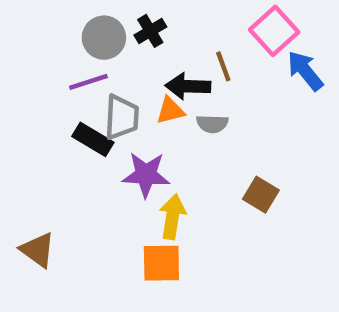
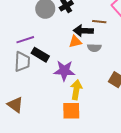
brown line: (223, 66) -> (99, 22), turned -64
purple line: (88, 82) -> (25, 40), moved
gray trapezoid: (122, 117) -> (22, 62), moved

